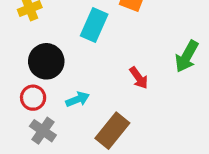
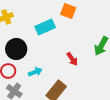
cyan rectangle: (94, 25) -> (45, 27), turned 42

